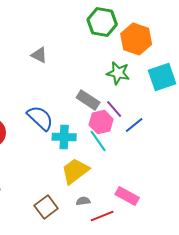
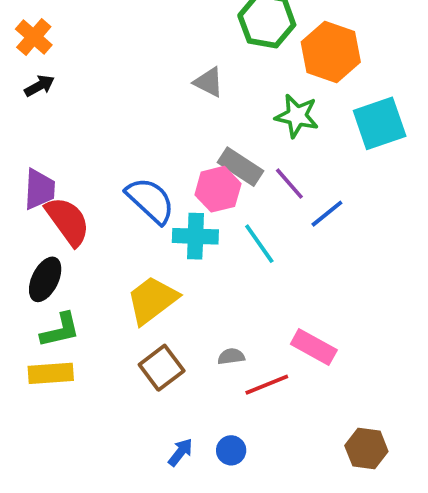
gray triangle: (39, 55) -> (209, 82), moved
pink hexagon: (101, 122) -> (218, 189), moved
yellow trapezoid: (75, 171) -> (152, 300), moved

